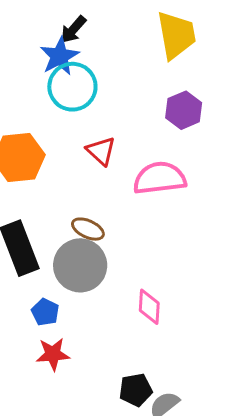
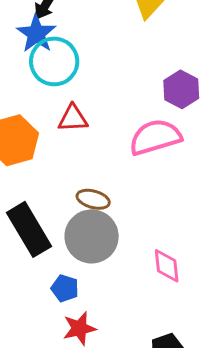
purple hexagon: (184, 110) -> (181, 89), moved
red triangle: (101, 151) -> (73, 118), moved, turned -36

